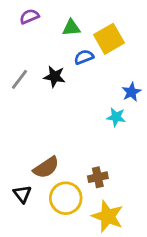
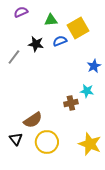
black star: (55, 77) -> (36, 44), moved
cyan star: (116, 117) -> (87, 91), moved
brown cross: (98, 177) -> (71, 103), moved
yellow star: (108, 216) -> (90, 144), moved

